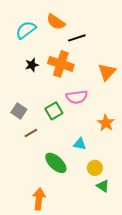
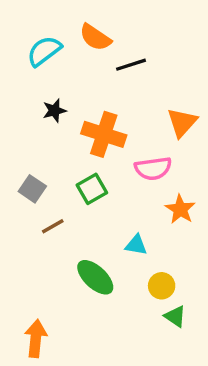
orange cross: (61, 64) -> (104, 134), moved
pink semicircle: (77, 97) -> (153, 168), moved
orange arrow: (39, 199) -> (36, 339), moved

